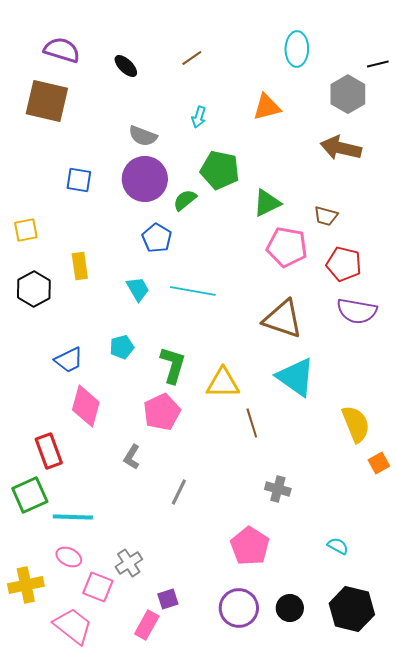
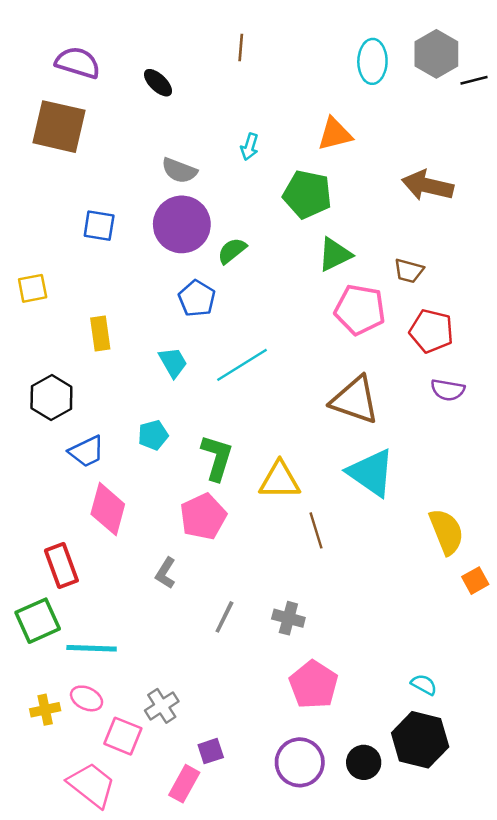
brown line: (192, 58) -> (241, 48), moved, turned -50
gray hexagon: (348, 94) -> (436, 54), moved
green pentagon: (220, 170) -> (307, 194), moved
black hexagon: (34, 289) -> (51, 397), moved
cyan line: (193, 291) -> (242, 365), turned -42
purple semicircle: (357, 311) -> (448, 390), size x0.7
gray cross: (278, 489) -> (288, 618), moved
yellow cross: (26, 585) -> (45, 710), moved, size x0.7
black hexagon: (352, 609) -> (420, 740), moved

